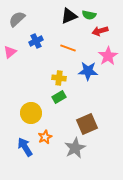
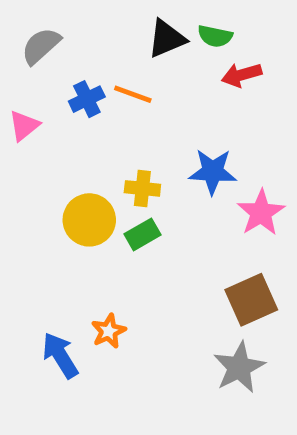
orange line: (68, 48) -> (133, 94), moved
pink star: (108, 56) -> (261, 213), moved
yellow circle: (31, 113) -> (89, 220), moved
brown square: (87, 124) -> (251, 300), moved
gray star: (75, 148) -> (239, 367), moved

